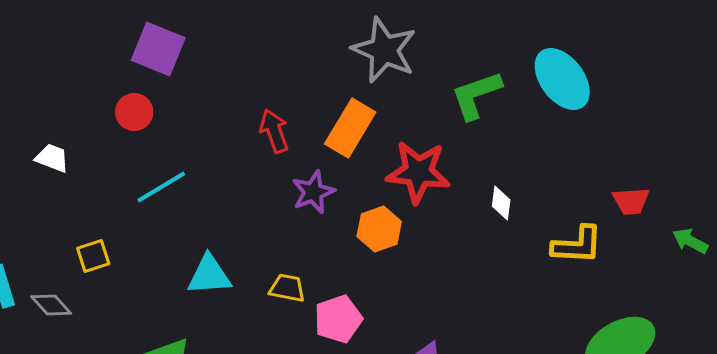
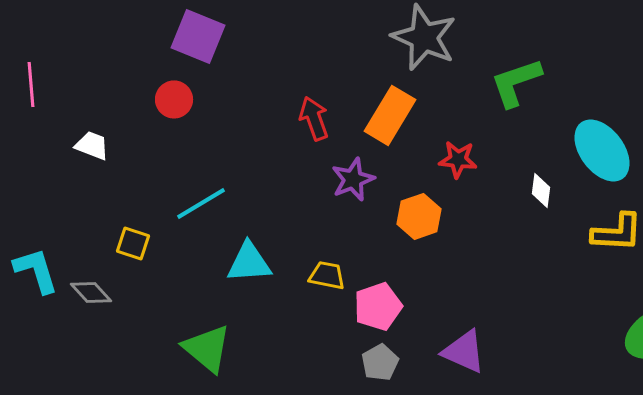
cyan ellipse: (562, 79) -> (602, 150), moved
red star: (418, 172) -> (458, 159), size x0.6
cyan line: (161, 187) -> (201, 203), moved
yellow square: (93, 256) -> (133, 243), turned 36

